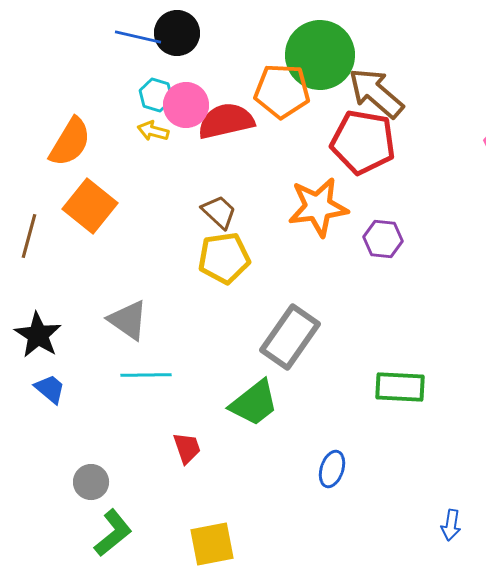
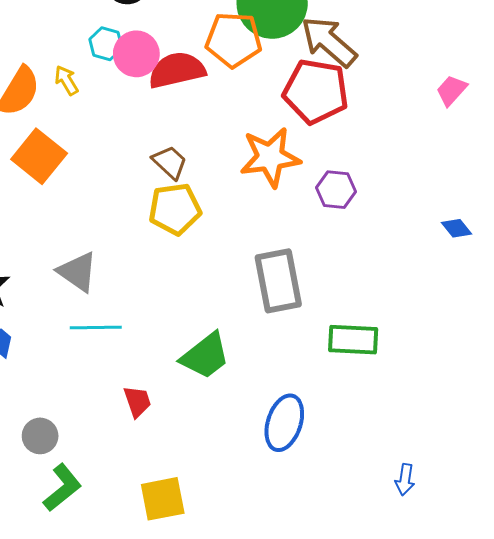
yellow arrow: (153, 131) -> (66, 80), moved, turned 44
gray rectangle: (290, 337) -> (278, 281), moved, turned -46
blue ellipse: (332, 469) -> (284, 423), size x1.5

